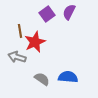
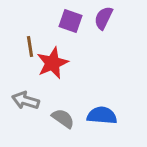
purple square: (47, 14) -> (70, 21), turned -35
gray arrow: (17, 57) -> (25, 100), moved

